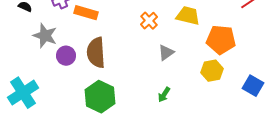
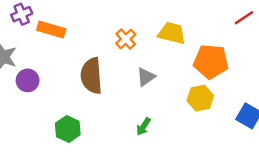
brown semicircle: (96, 53) -> (91, 76), moved
green hexagon: (100, 97) -> (68, 129), size x0.7

